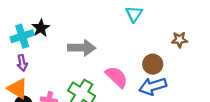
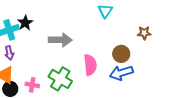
pink semicircle: (117, 77) -> (90, 65), turned 40

